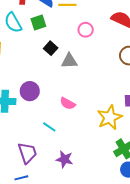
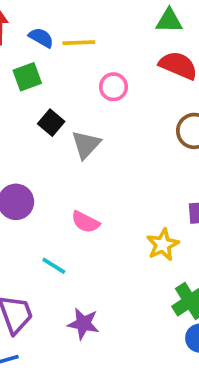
gray triangle: (69, 61) -> (86, 145), turned -42
yellow star: (110, 117) -> (163, 245), size x0.7

